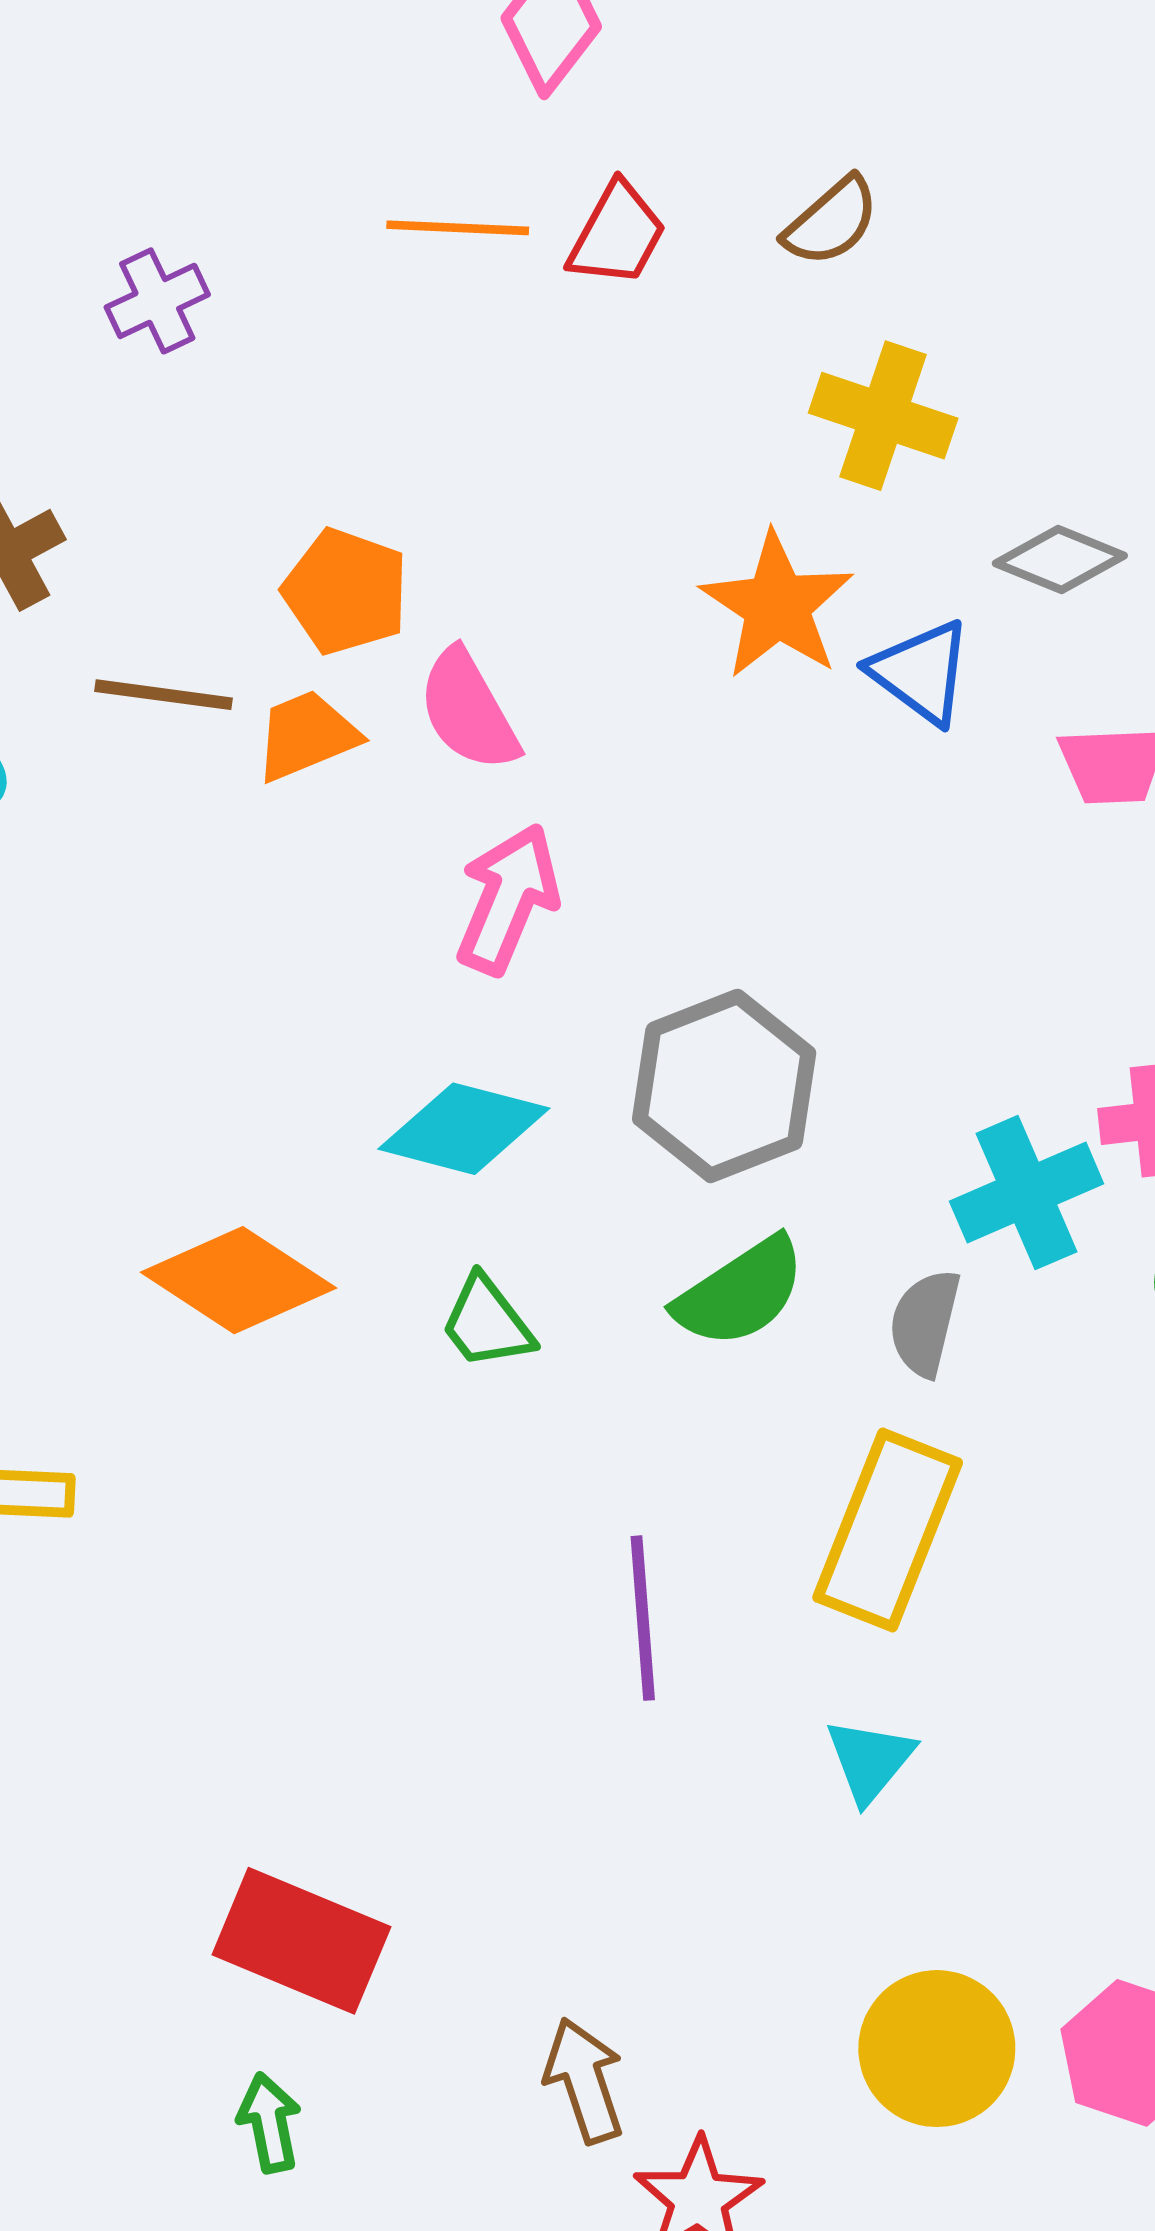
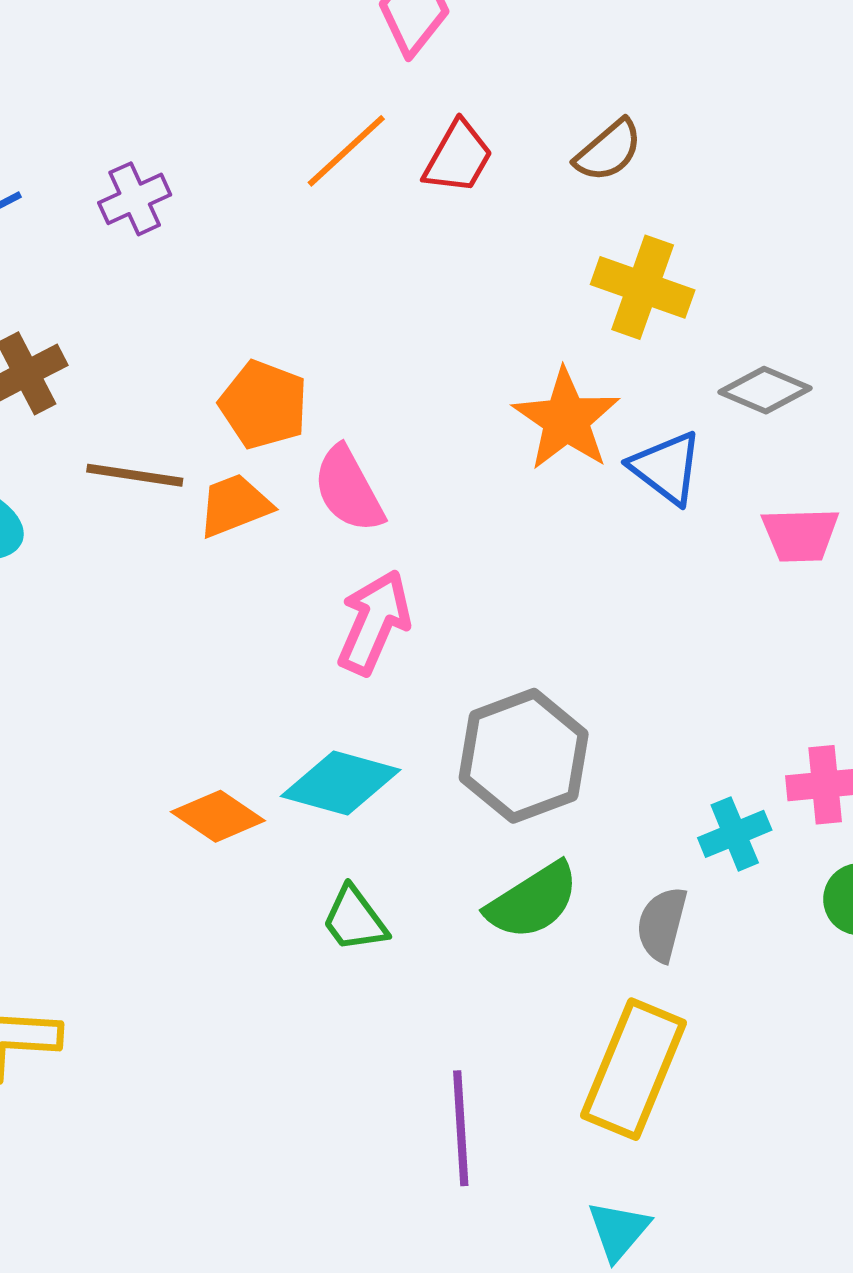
orange line: (458, 228) -> (346, 151), turned -46
cyan cross: (1027, 1193) -> (735, 834), size x0.7
orange diamond: (238, 1280) -> (218, 816), moved, size x0.7

